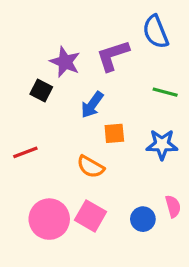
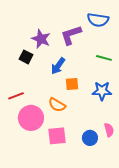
blue semicircle: (156, 32) -> (98, 20), turned -60
pink square: (90, 216) -> (57, 136), turned -36
pink circle: (49, 219) -> (31, 118), moved

